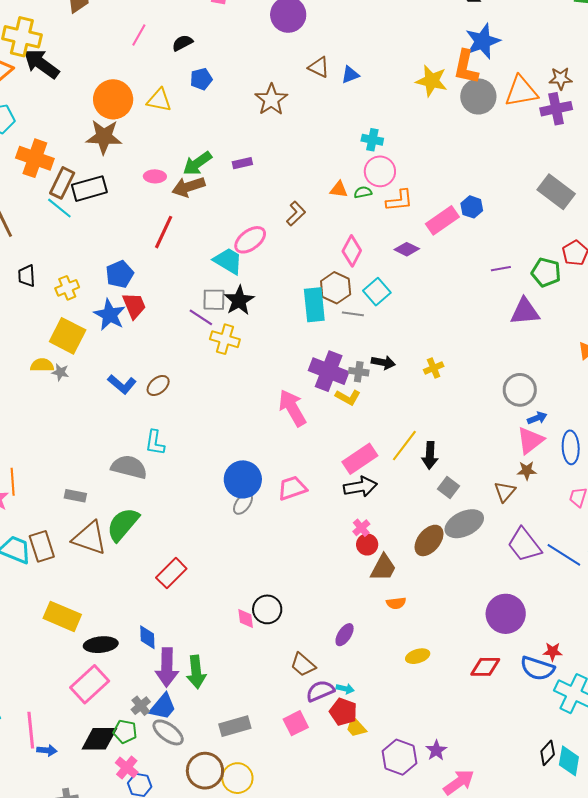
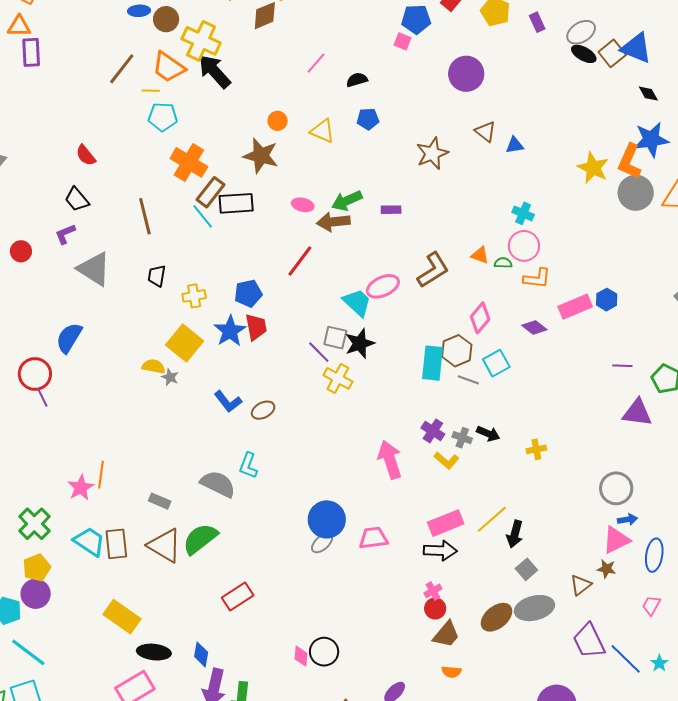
orange circle: (113, 99) -> (278, 121), size x0.5
brown L-shape: (296, 214) -> (433, 270), size x1.5
purple cross: (329, 371) -> (433, 431), size x0.6

